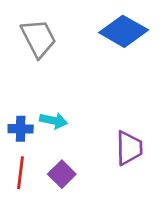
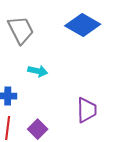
cyan arrow: (54, 121) -> (38, 71), moved

